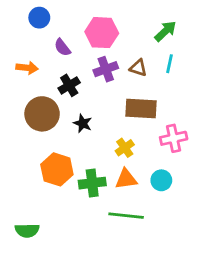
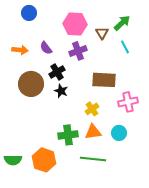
purple semicircle: (62, 47) -> (46, 48), moved
cyan line: (169, 64) -> (125, 47), turned -40
brown triangle: (138, 68) -> (102, 33), moved, turned 40
black cross: (69, 85) -> (57, 72), moved
orange hexagon: (57, 169) -> (44, 160), moved
green semicircle: (27, 230) -> (13, 160), moved

